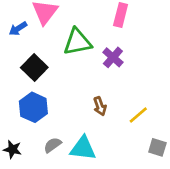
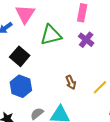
purple cross: (113, 57) -> (86, 40), moved

